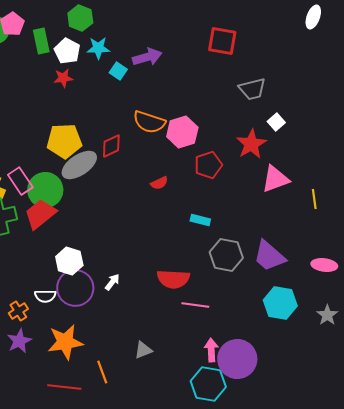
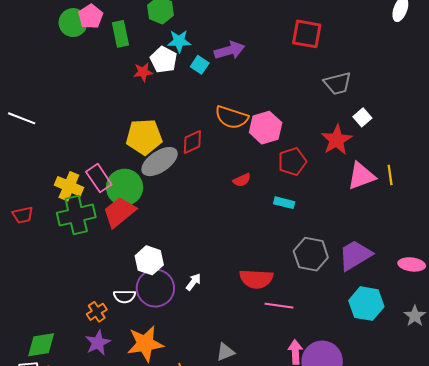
white pentagon: (67, 51) -> (164, 60), moved
yellow line: (314, 199) -> (390, 175), moved
cyan rectangle: (200, 220) -> (284, 203), moved
purple trapezoid: (269, 256) -> (355, 255), turned 108

